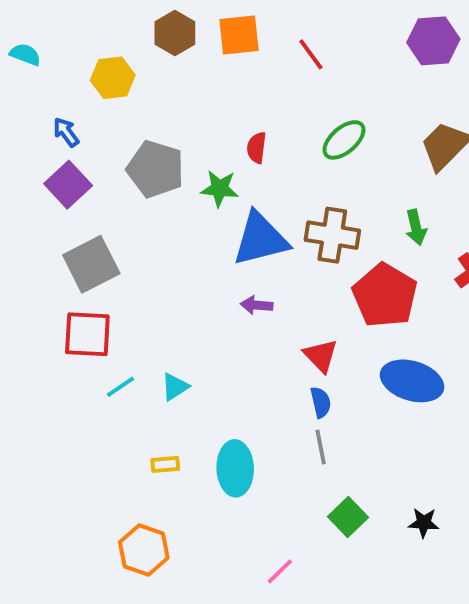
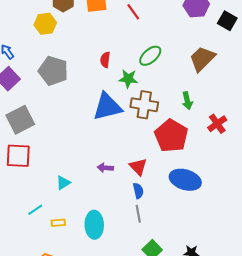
yellow hexagon: (113, 78) -> (45, 24), moved
green star: (220, 189) -> (128, 79), moved
purple arrow: (257, 305) -> (105, 168), moved
cyan line: (121, 387) -> (35, 210), moved

